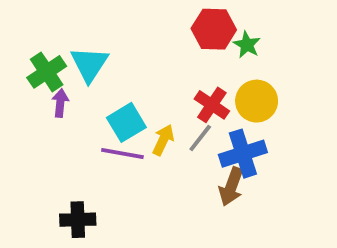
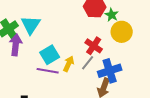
yellow circle: (257, 101) -> (122, 32), moved
purple arrow: (60, 103) -> (16, 45), size x1.5

